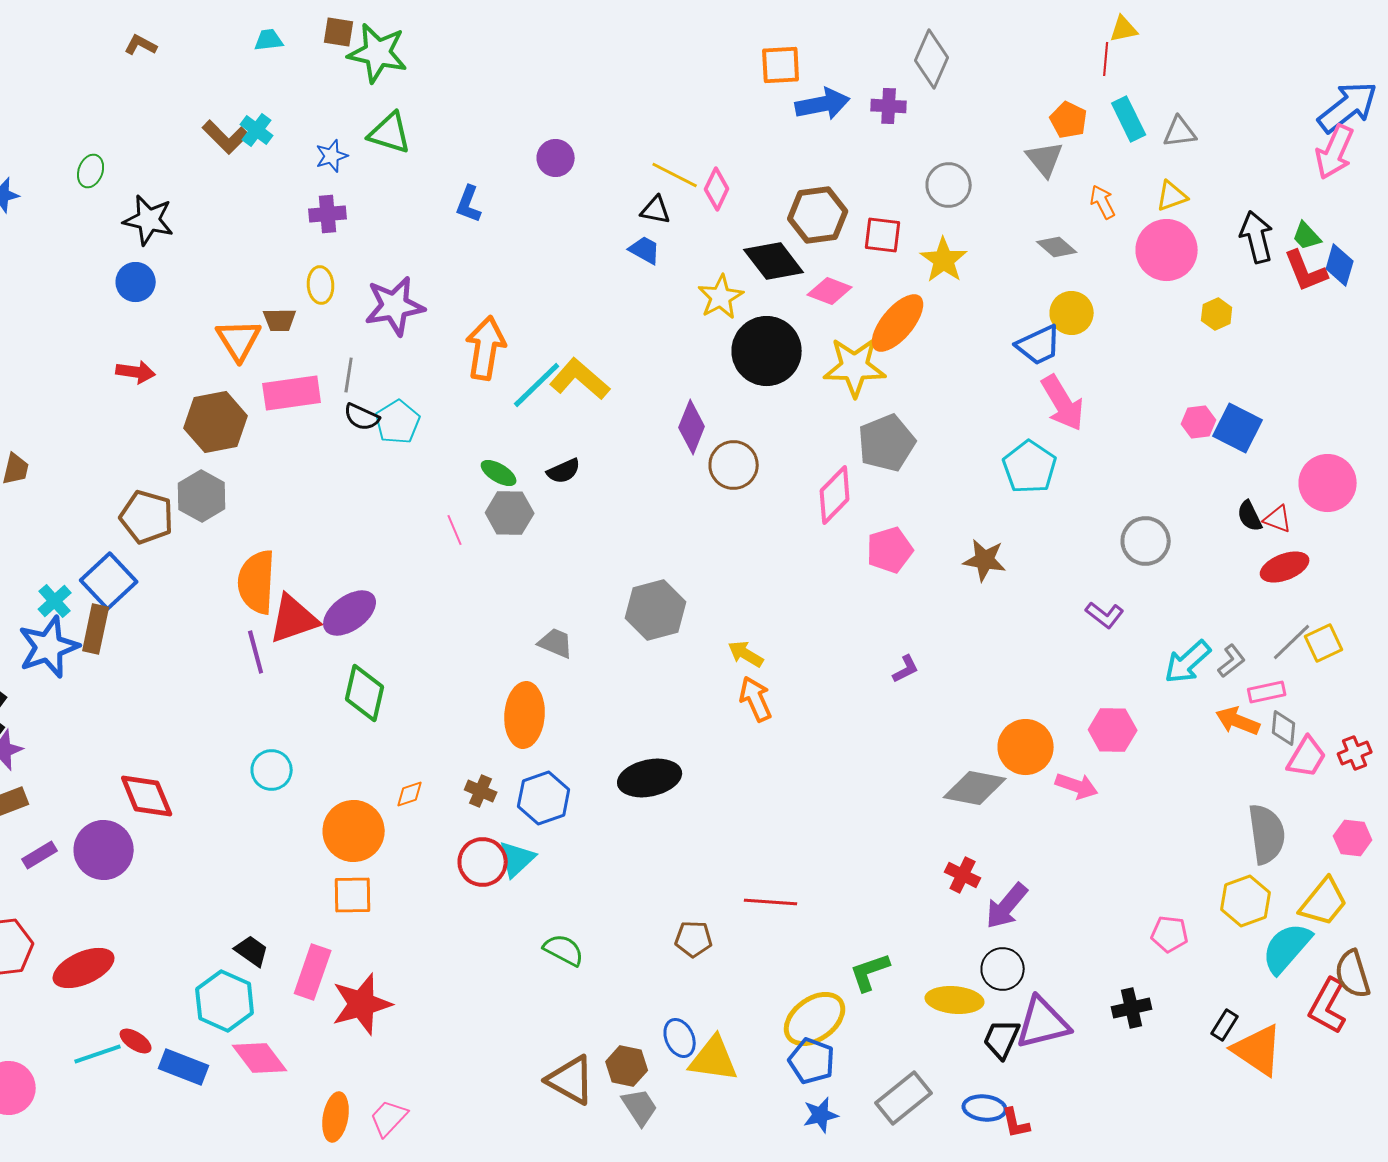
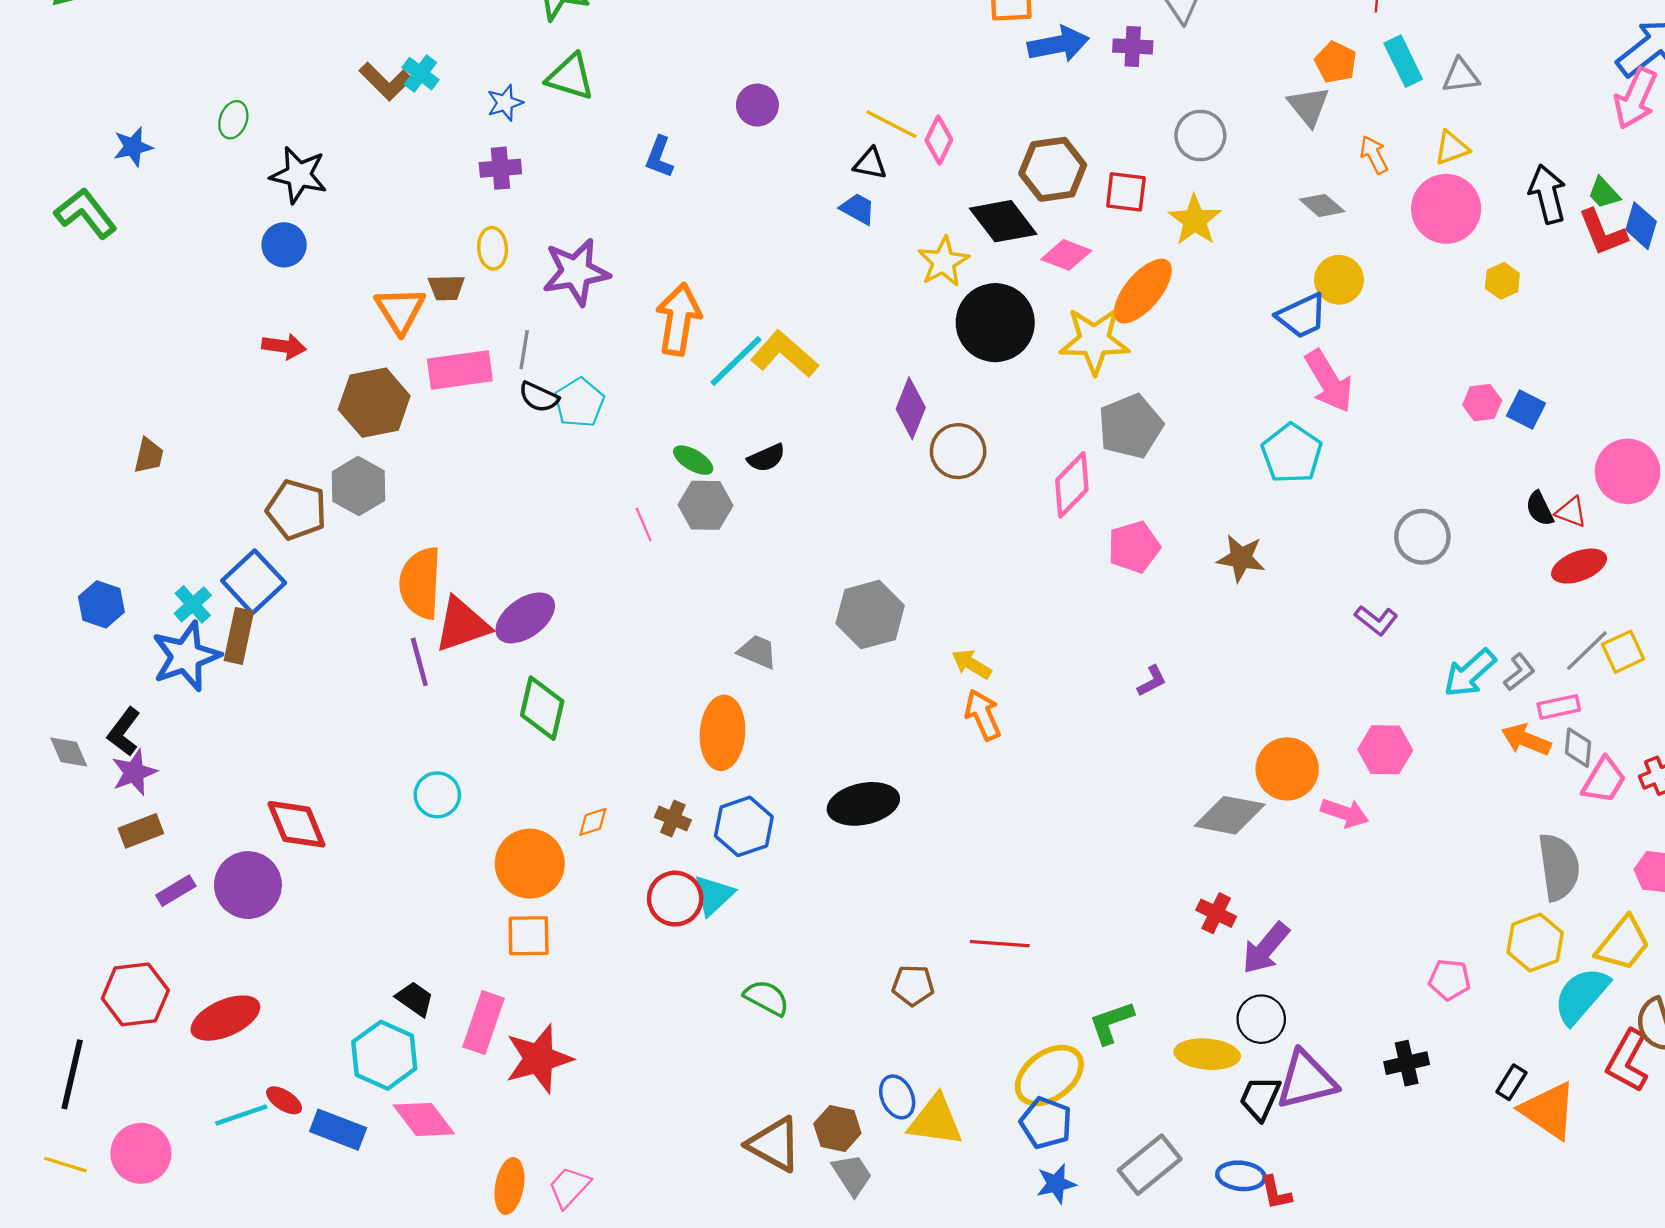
blue square: (1238, 428) -> (1526, 409), size x0.7

